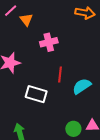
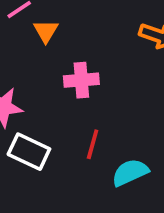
white rectangle: (36, 94) -> (29, 152), moved

